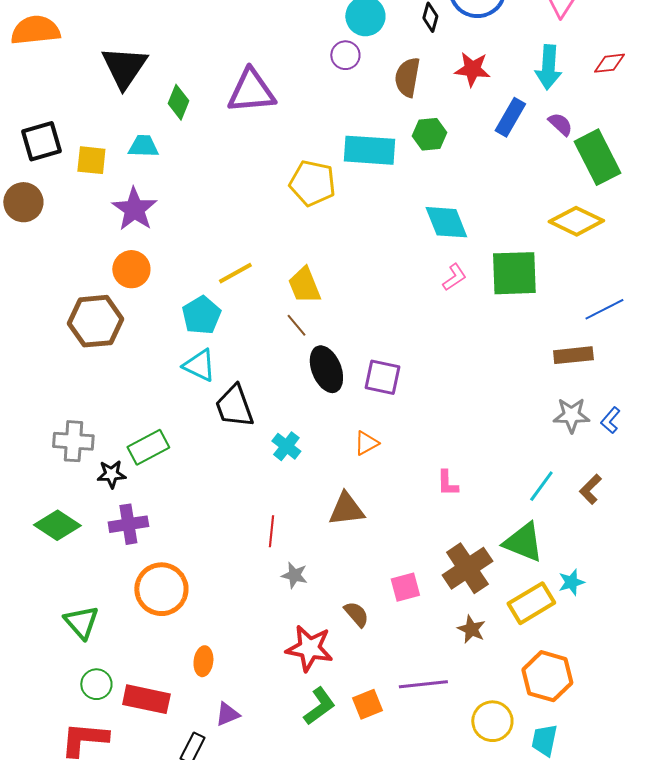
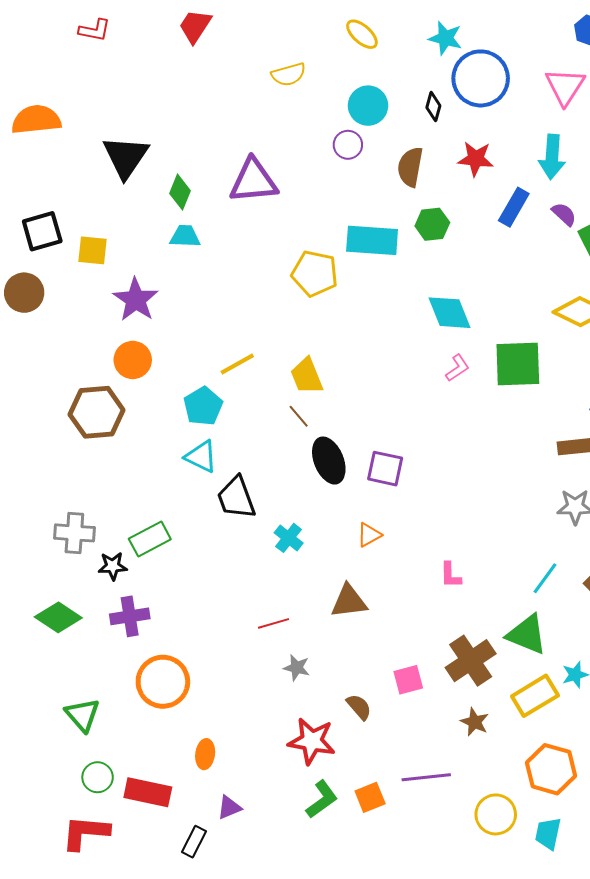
cyan trapezoid: (143, 146) -> (185, 236), moved
red line: (271, 531) -> (273, 623), turned 68

